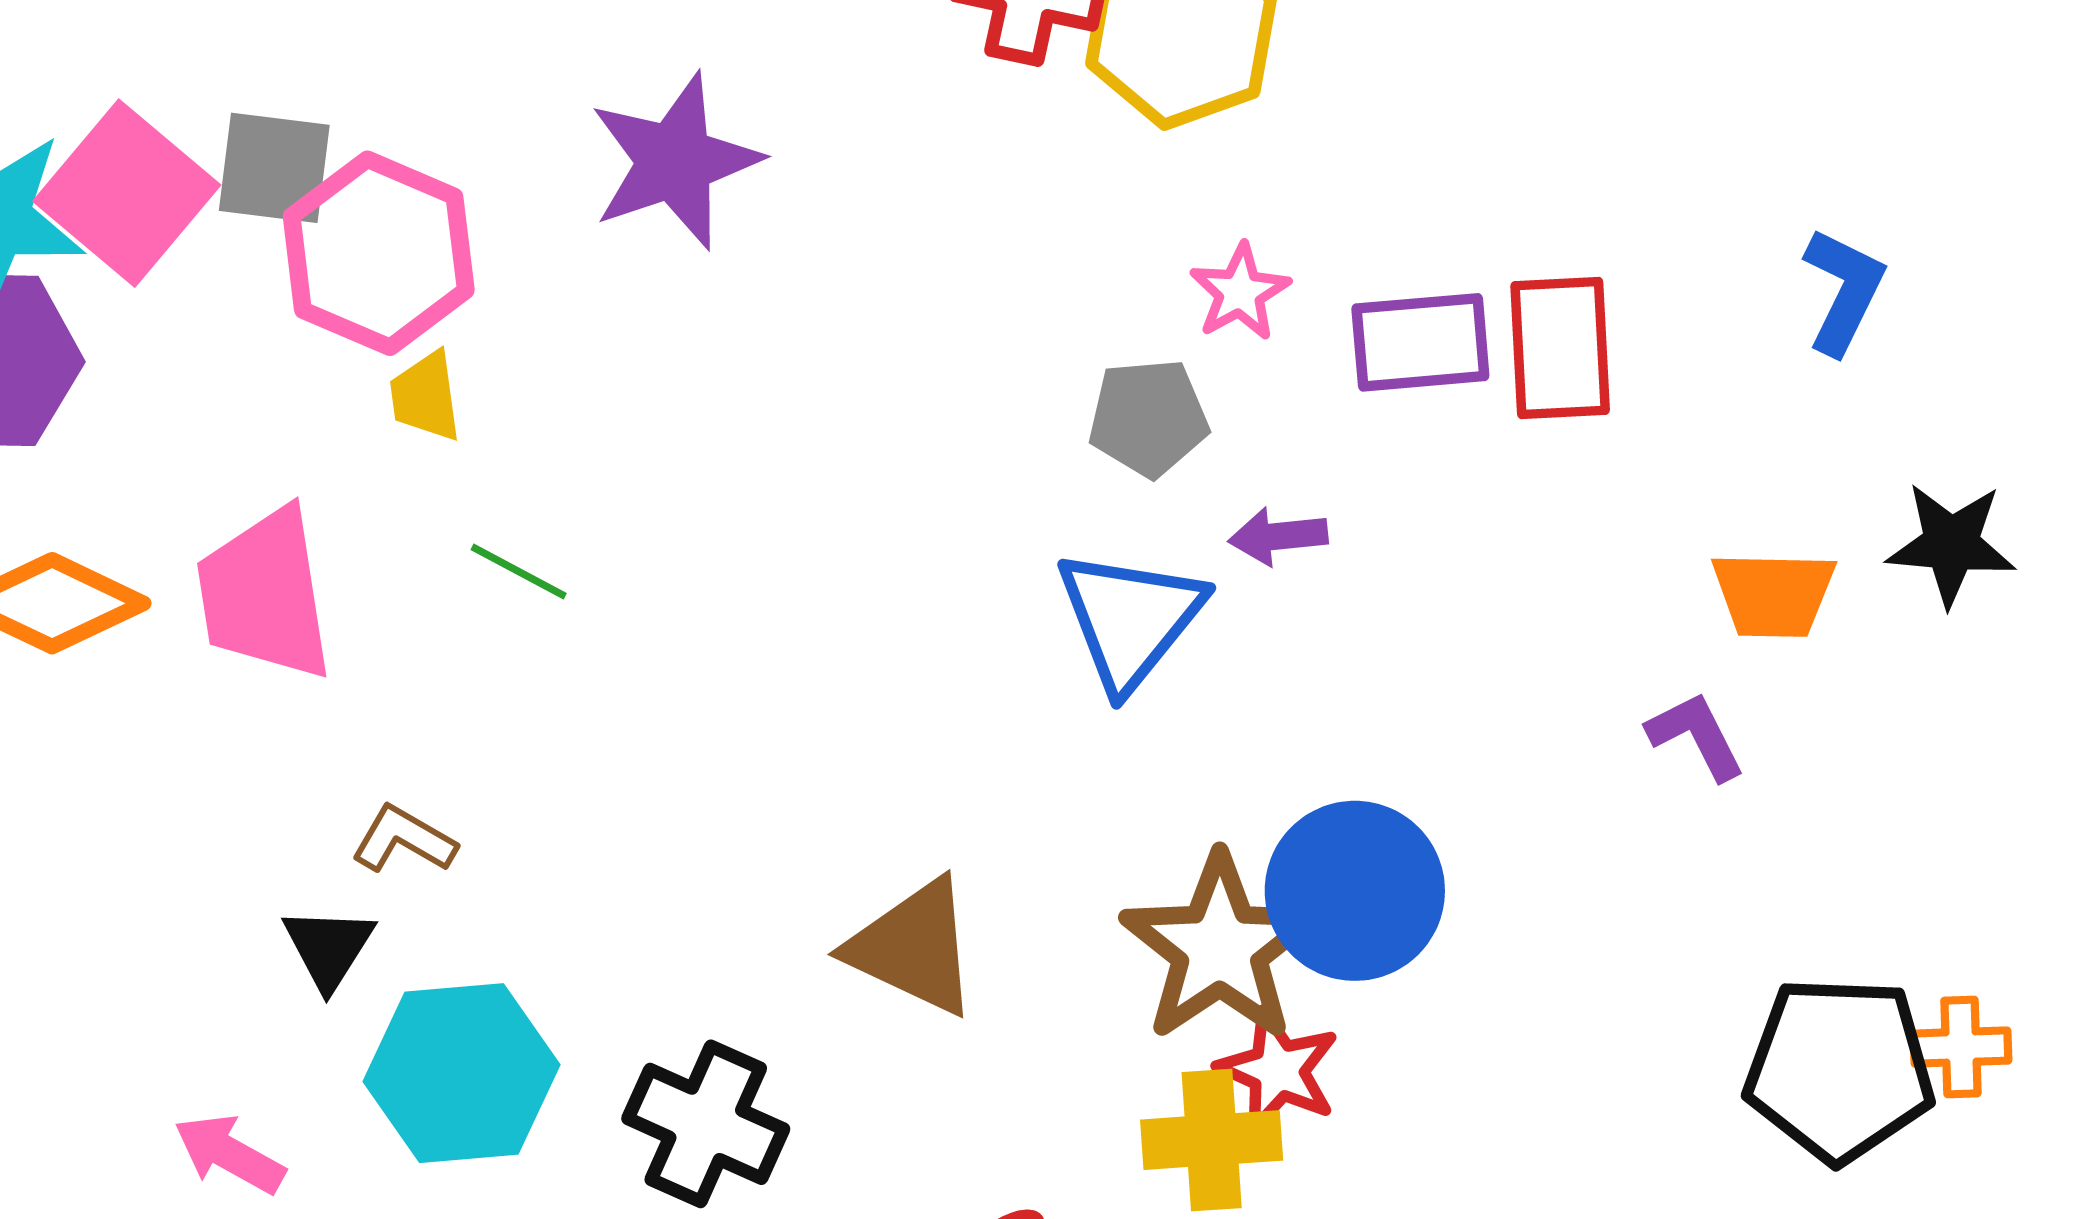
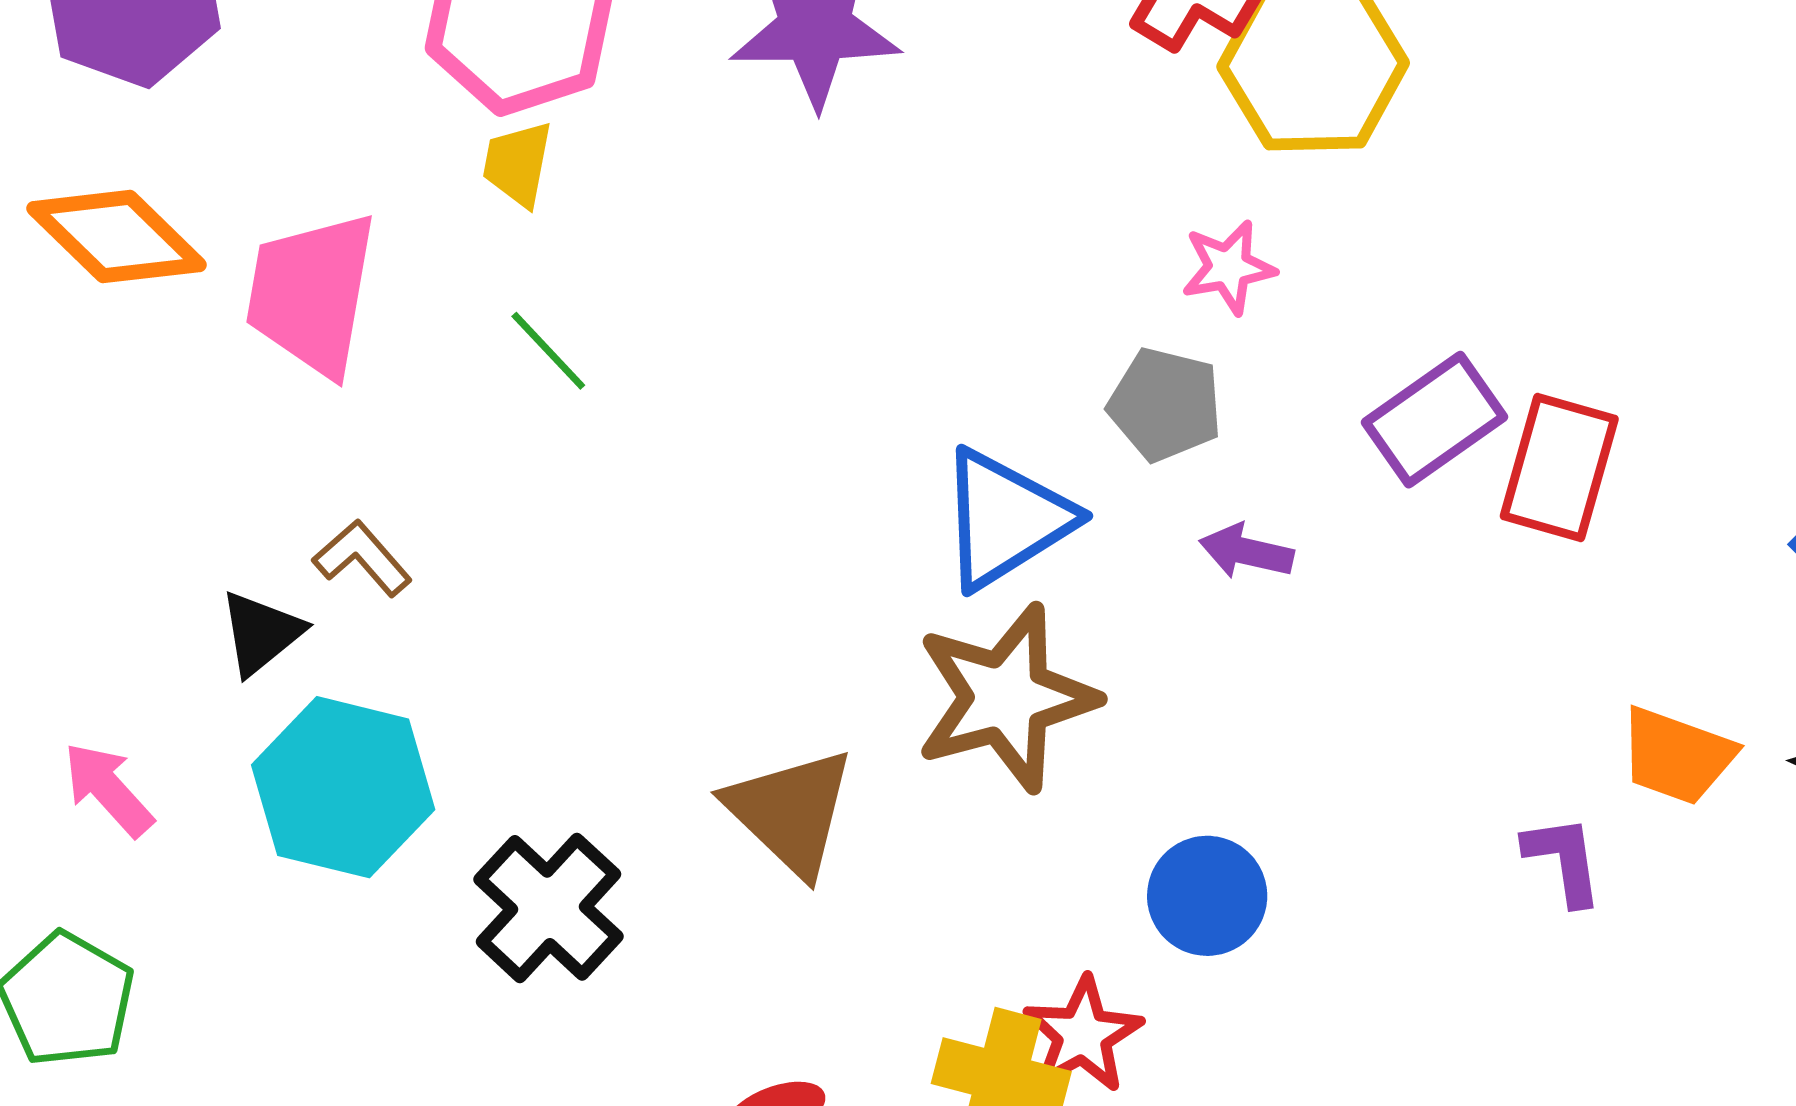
pink star: (1240, 292) -> (1228, 267), moved
purple rectangle: (1420, 342) -> (1435, 420), turned -49
blue triangle: (1130, 619) -> (1005, 519), moved
blue circle: (1355, 891) -> (1207, 896), size x0.7
brown star: (1220, 948) -> (1006, 698), moved

